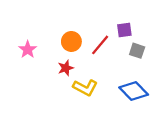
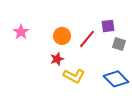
pink star: (28, 50) -> (21, 32), moved

